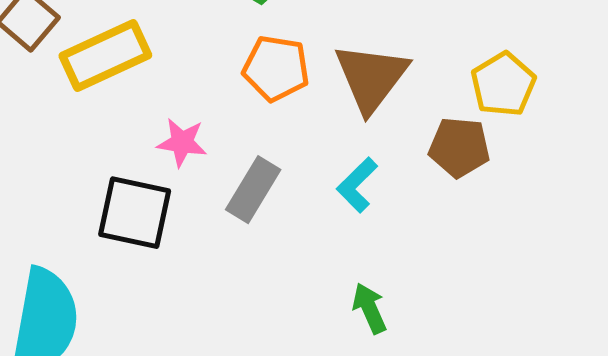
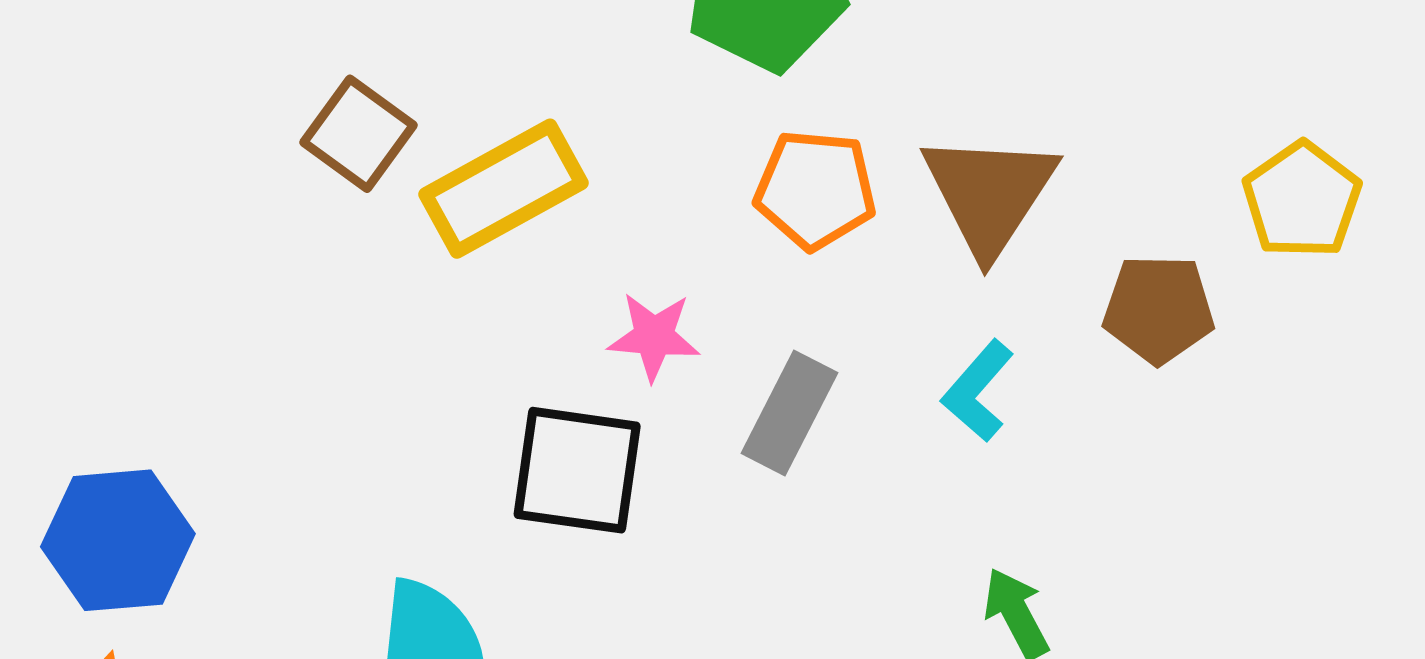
yellow pentagon: (503, 84) -> (1302, 200), moved

